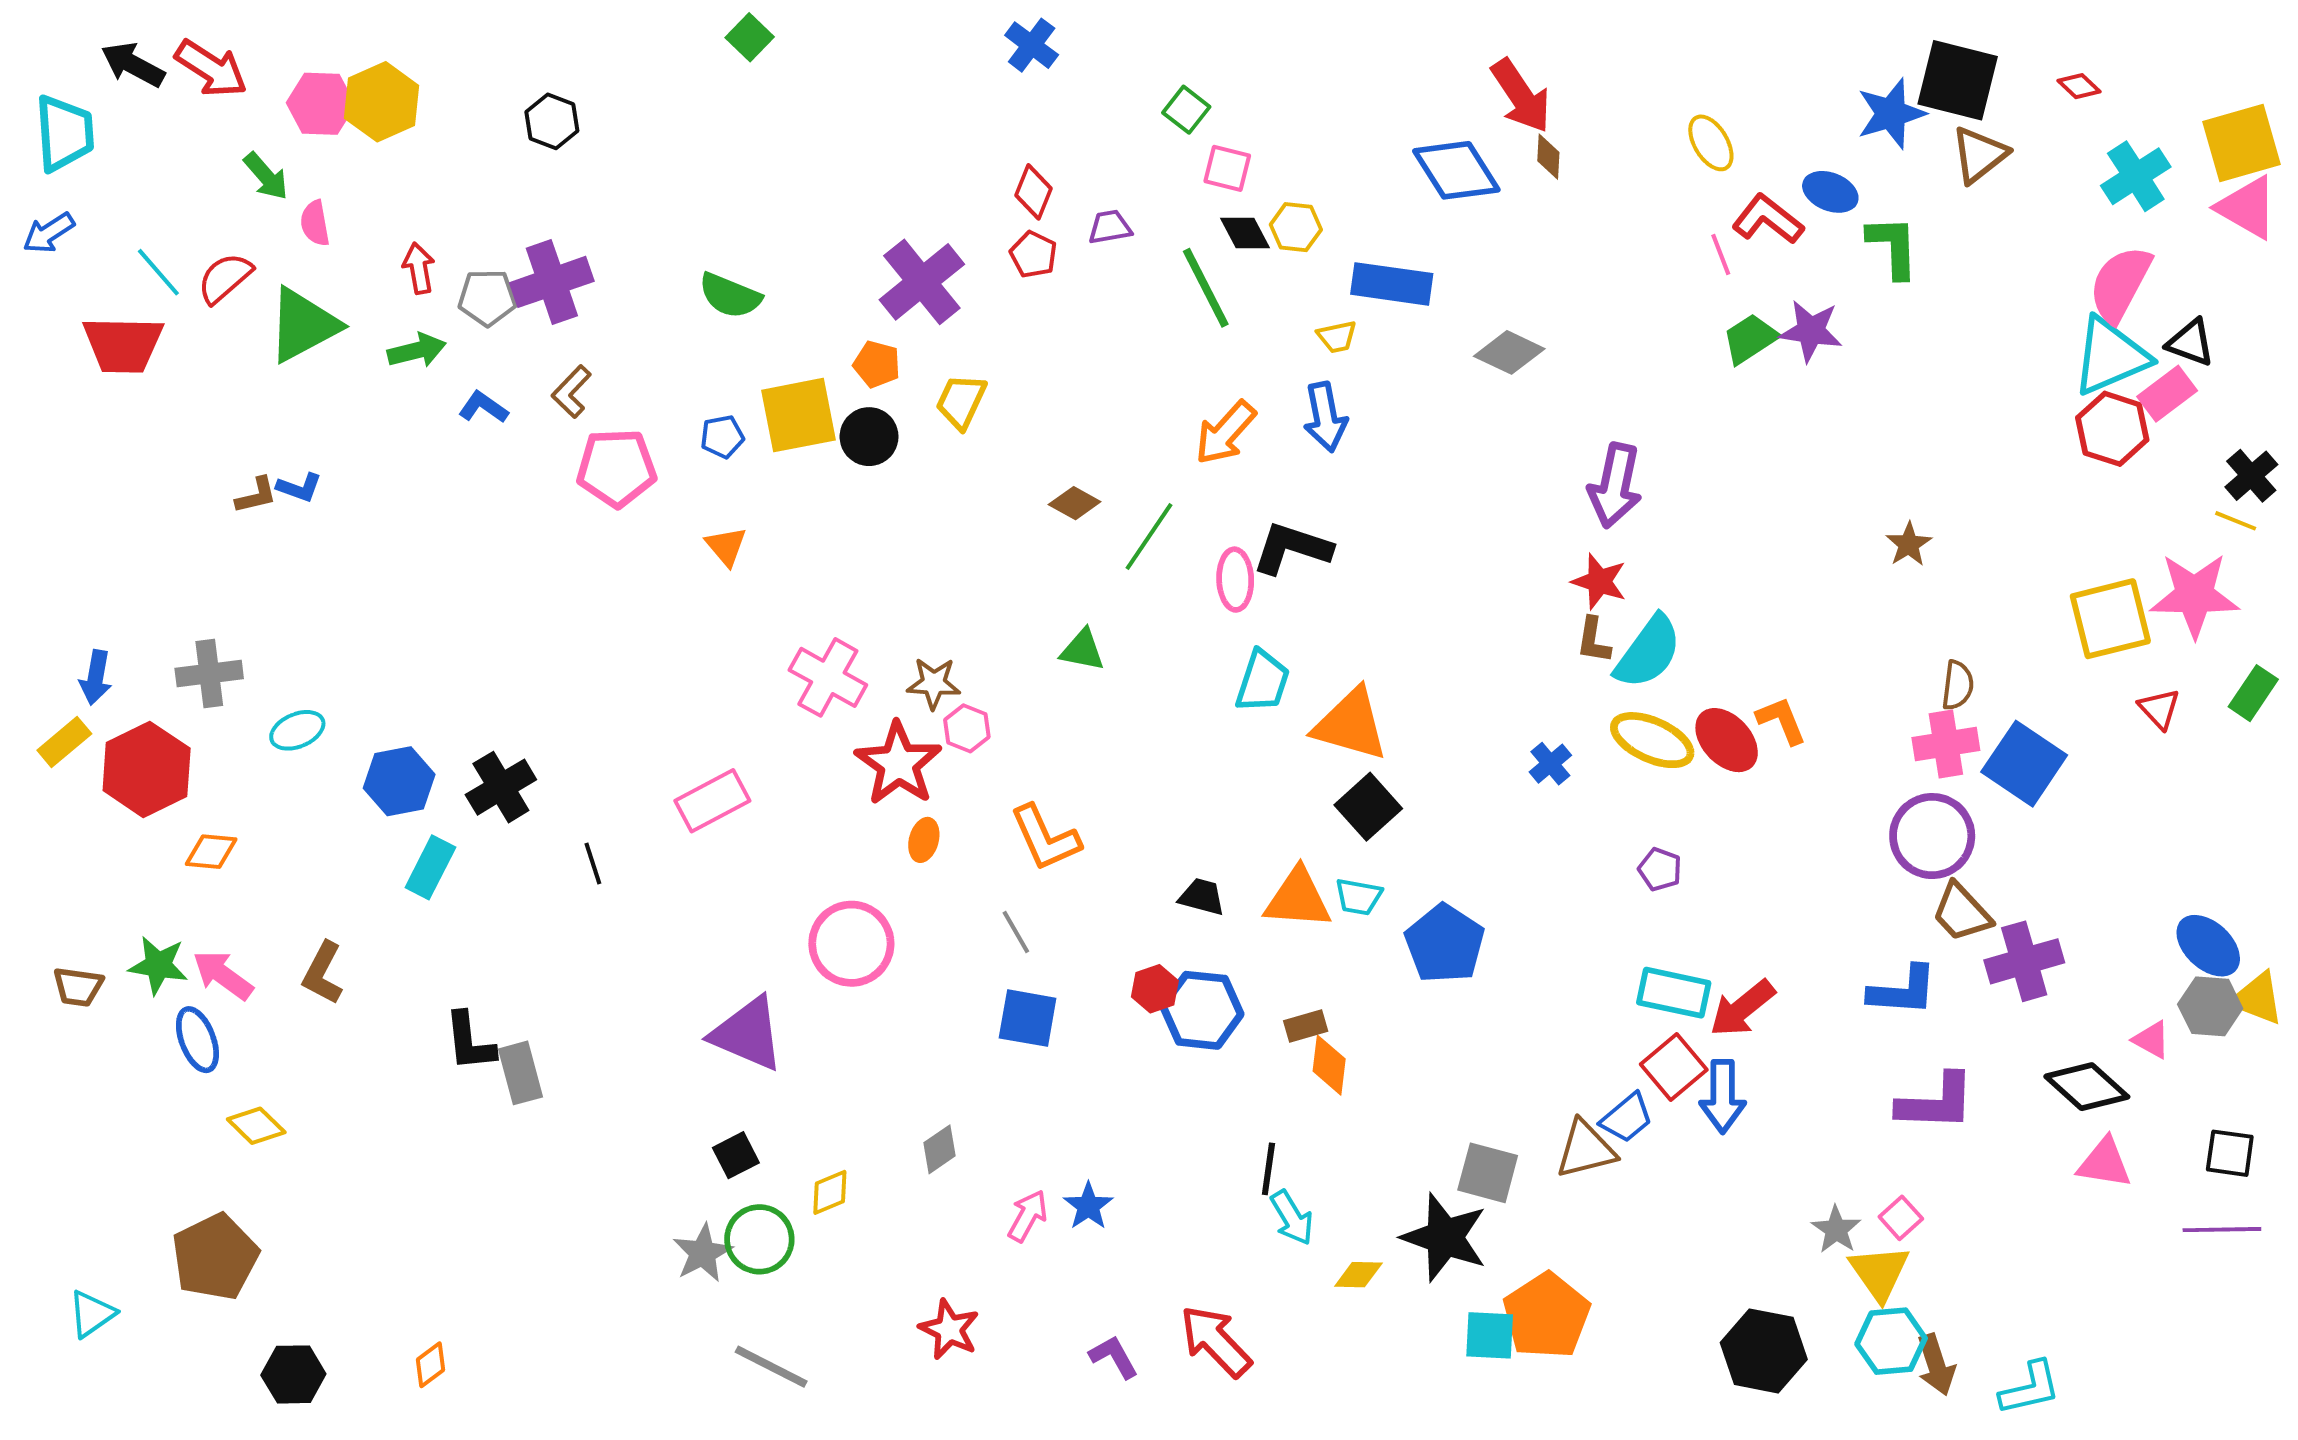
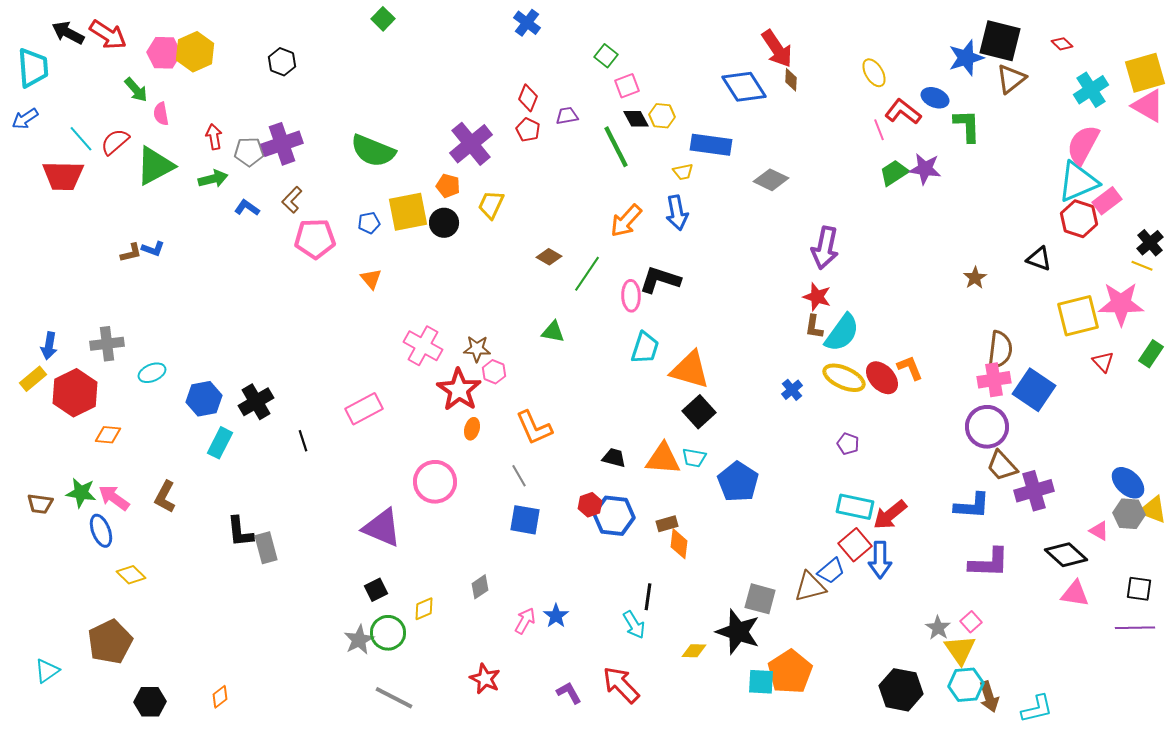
pink square: (1227, 168) -> (627, 86), turned -35
green semicircle: (730, 296) -> (373, 151), size x1.4
black triangle: (2191, 343) -> (1039, 259), moved
brown semicircle: (1958, 685) -> (1000, 350), size x1.5
cyan arrow: (1292, 1218) -> (634, 625), moved

